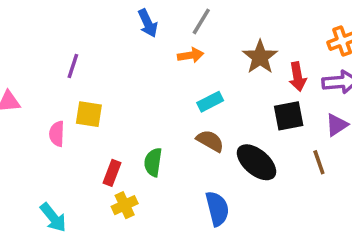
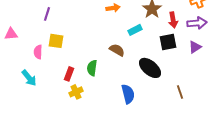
cyan rectangle: (210, 102) -> (135, 30), moved
brown semicircle: (210, 141) -> (117, 50), moved
brown line: (319, 162) -> (180, 92), moved
cyan arrow: (53, 218) -> (29, 78), moved

